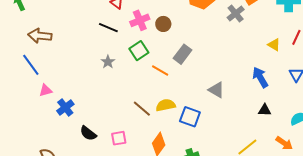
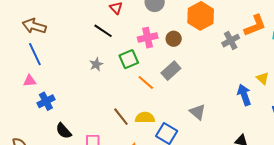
pink cross: (140, 20) -> (148, 38), moved
brown circle: (163, 24) -> (174, 39), moved
blue line: (31, 65) -> (35, 54), moved
blue arrow: (260, 77) -> (244, 95), moved

